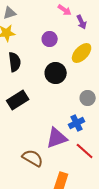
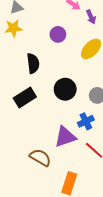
black semicircle: (15, 62) -> (33, 63), moved
black circle: (56, 73) -> (65, 89), moved

